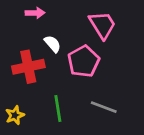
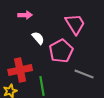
red cross: (28, 67) -> (20, 70), moved
gray line: (104, 107) -> (84, 74), moved

